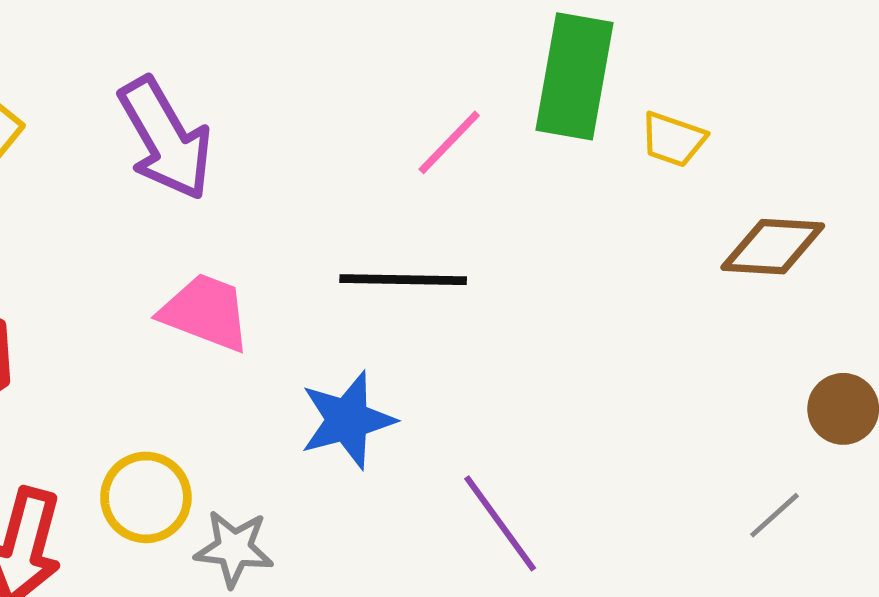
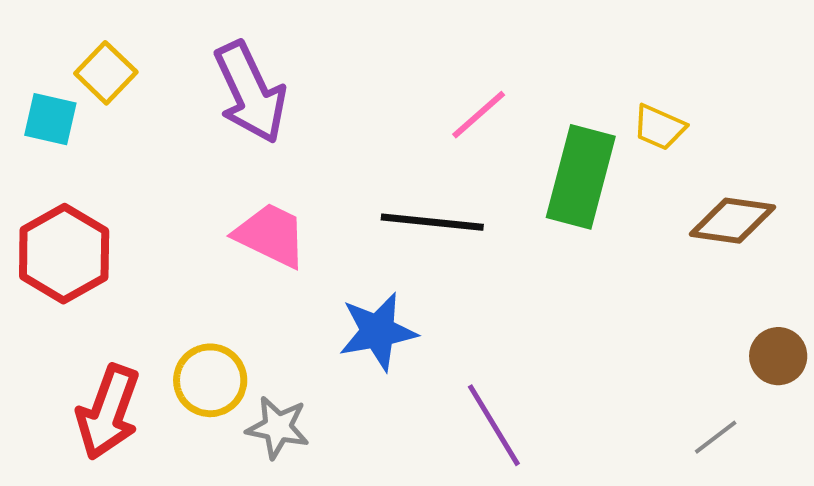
green rectangle: (574, 76) -> (581, 177), moved

